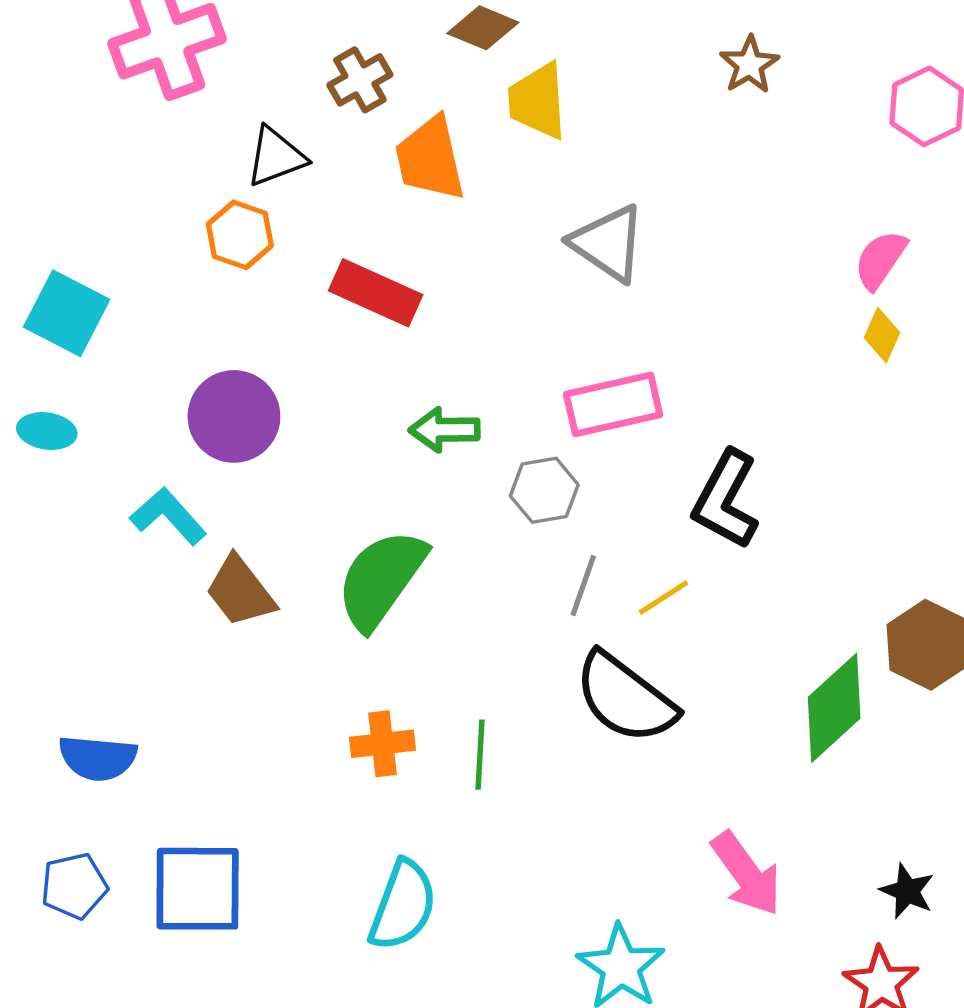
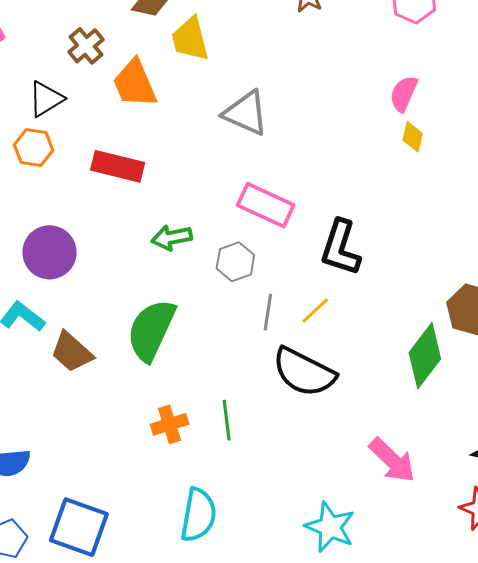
pink rectangle: (613, 404) -> (266, 205), turned 48
blue square: (198, 889) -> (79, 527), turned 30

